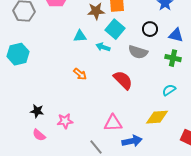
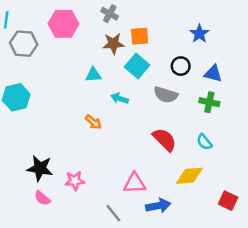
cyan arrow: (103, 47) -> (120, 98), moved
red semicircle: (123, 80) -> (164, 140), moved
cyan semicircle: (169, 90) -> (204, 142), turned -96
black star: (37, 111) -> (40, 168), size x1.5

